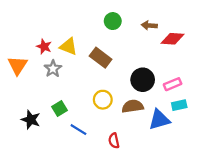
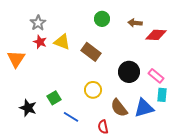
gray star: (53, 69) -> (38, 23), moved
pink rectangle: (173, 84) -> (156, 76), turned 63
cyan rectangle: (179, 105) -> (162, 95), turned -72
brown semicircle: (133, 106) -> (119, 108), moved, turned -120

